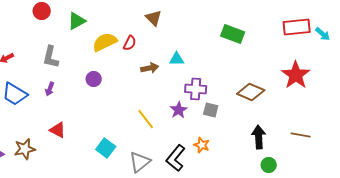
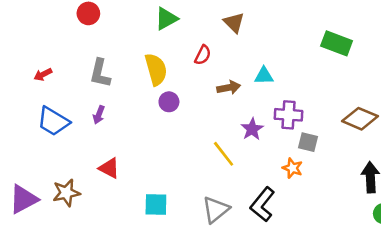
green triangle: (77, 21) -> (166, 19), moved
yellow semicircle: (105, 42) -> (156, 69), moved, turned 100
purple circle: (94, 79) -> (169, 102), moved
purple star: (179, 110) -> (252, 129), moved
orange star: (202, 145) -> (292, 168), moved
cyan square: (106, 148) -> (156, 204), moved, turned -36

